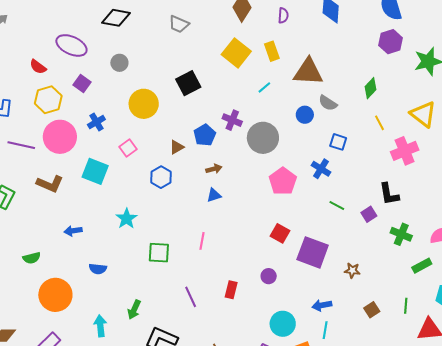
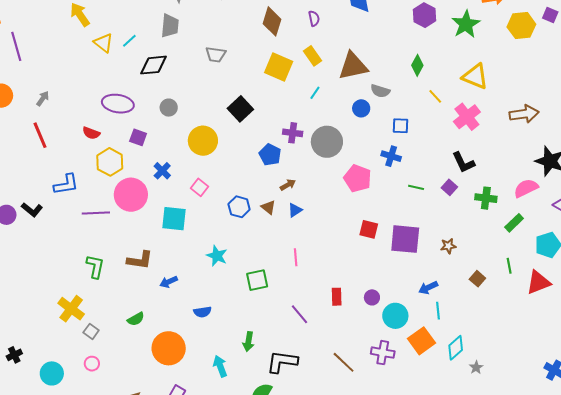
brown triangle: (177, 147) -> (268, 207), moved, turned -35
brown L-shape: (50, 184) -> (140, 260), moved
purple circle: (269, 276) -> (372, 297), moved

